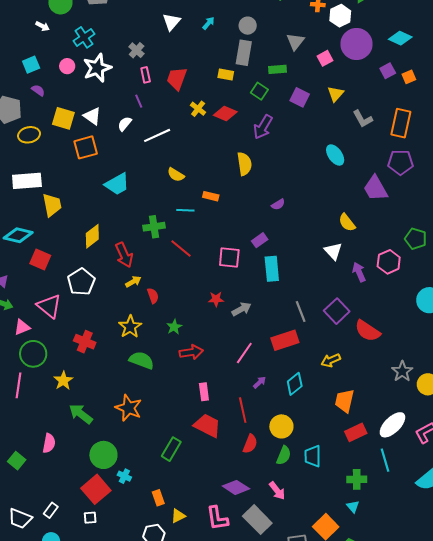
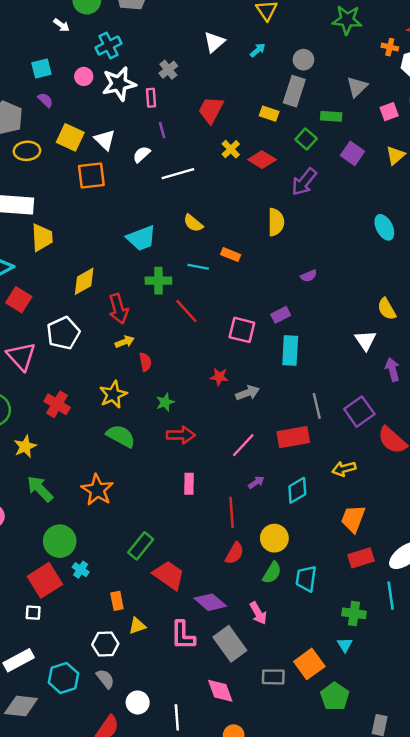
pink rectangle: (146, 75) -> (151, 98), moved
cyan trapezoid: (117, 184) -> (141, 238), moved
red trapezoid: (207, 426) -> (169, 575), moved

